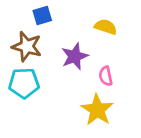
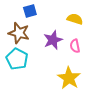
pink semicircle: (106, 76) -> (75, 46), moved
cyan pentagon: (24, 83) -> (17, 59), turned 30

